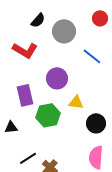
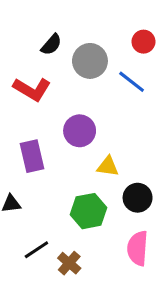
blue line: (92, 56) -> (132, 82), moved
green hexagon: (48, 115) -> (88, 211), moved

